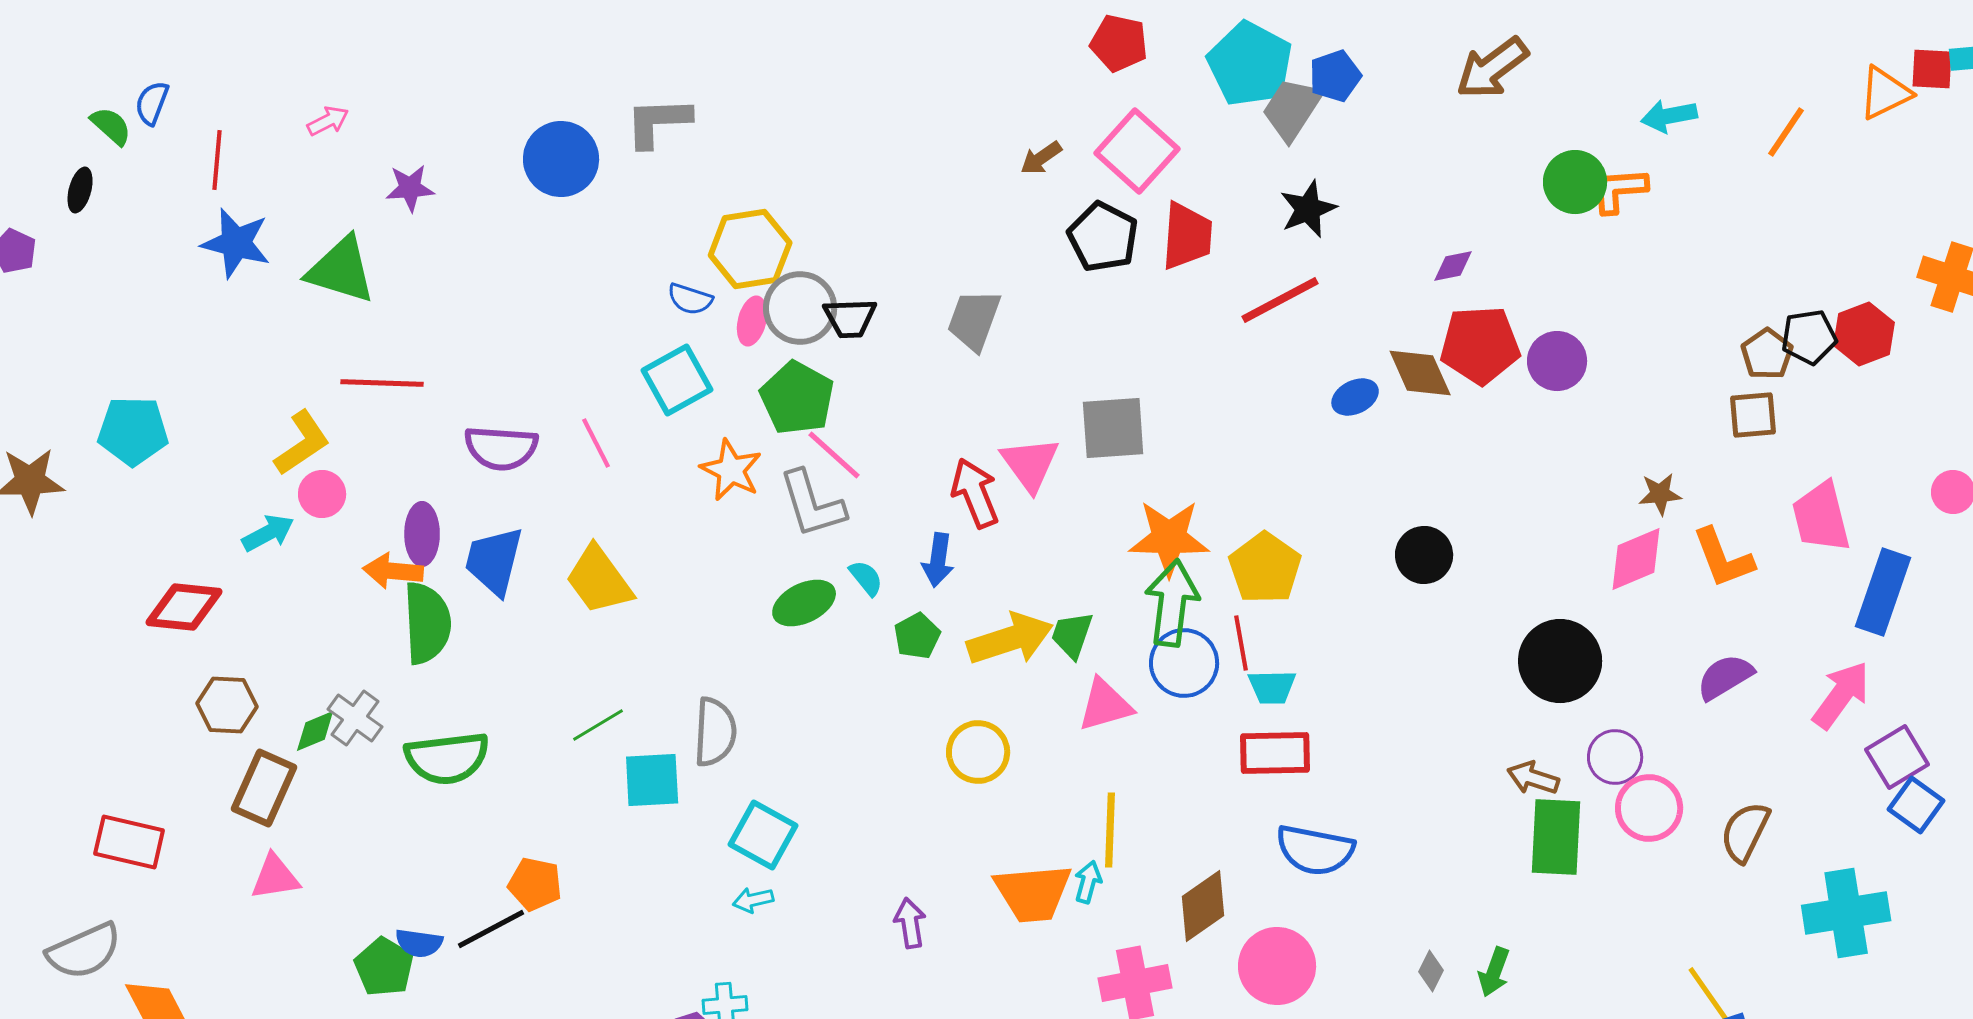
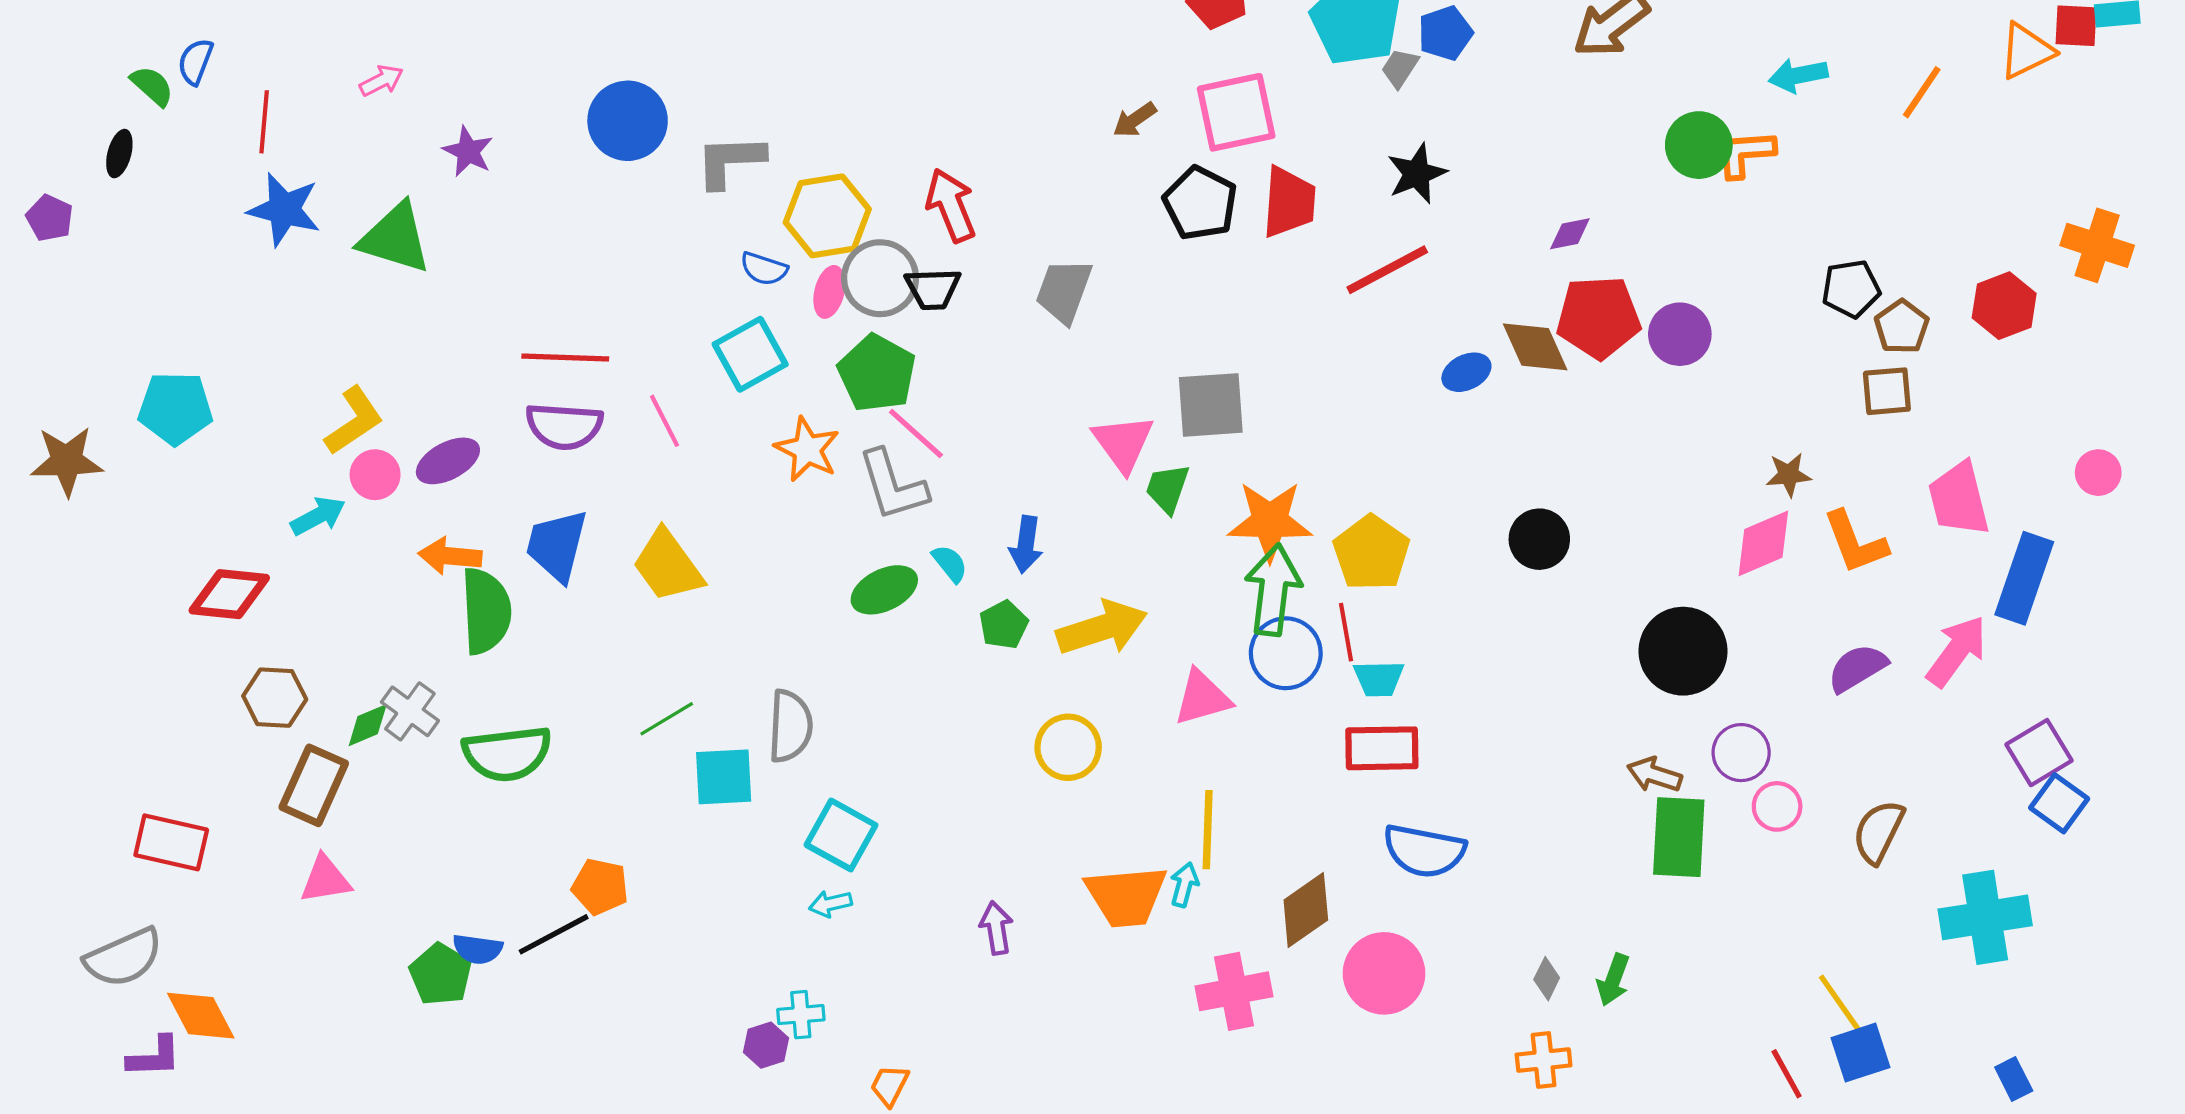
gray trapezoid: (1292, 109) -> (1400, 68), size x0.6
gray L-shape: (658, 122) -> (730, 161), moved
pink square: (1137, 151) -> (1236, 112), turned 36
purple star: (410, 188) -> (468, 151), turned 30
black pentagon: (1809, 337) -> (1851, 289), moved
red line: (382, 383) -> (565, 357), moved
red arrow: (975, 493) -> (951, 205), moved
purple ellipse: (422, 534) -> (448, 461), moved, turned 62
green trapezoid: (1072, 635) -> (1167, 488), moved
pink arrow: (1841, 695) -> (1957, 651), moved
pink circle: (1649, 808) -> (1777, 806), size x0.7

